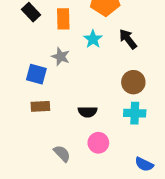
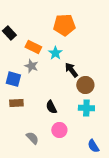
orange rectangle: (63, 19) -> (33, 47), moved, turned -63
black arrow: (128, 39) -> (71, 70), moved
black semicircle: (88, 112) -> (51, 107), turned 64
blue semicircle: (144, 164) -> (93, 146), turned 32

